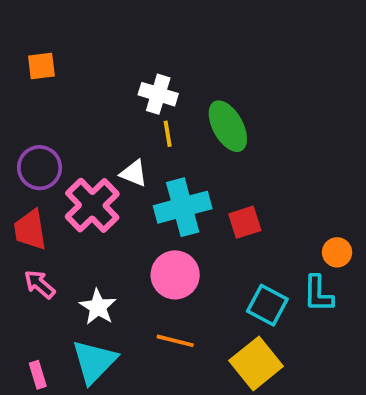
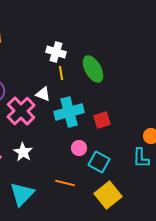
pink circle: (175, 275) -> (79, 148), moved, size x0.6
cyan square: (267, 305) -> (99, 162), moved
white star: (98, 307) -> (23, 152), moved

